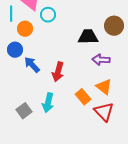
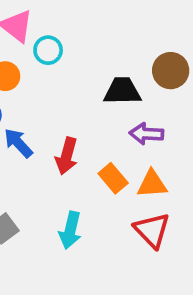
orange triangle: (104, 87) -> (152, 184), turned -42
orange rectangle: (83, 97) -> (113, 178), moved
cyan arrow: (48, 103) -> (70, 230), moved

